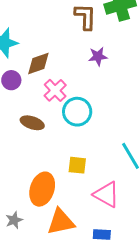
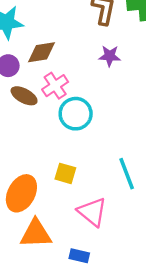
brown ellipse: (32, 123) -> (24, 96), moved

